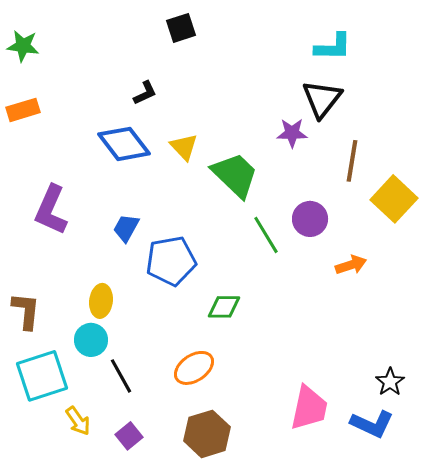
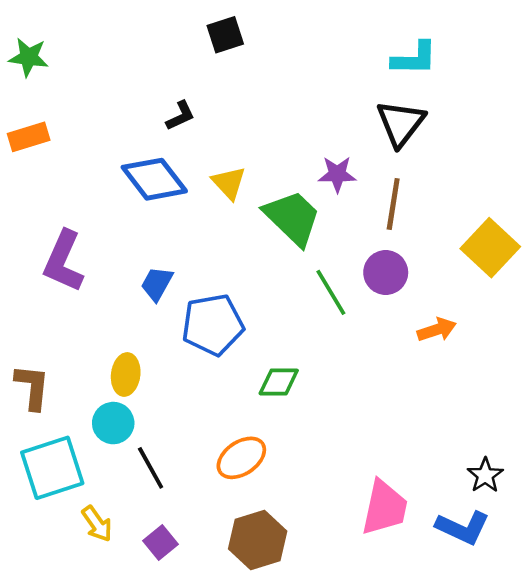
purple star: (292, 133) -> (337, 174), moved
brown line: (352, 161) -> (393, 204), moved

